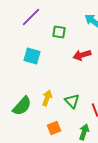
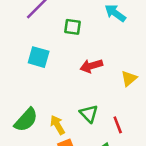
red arrow: (82, 55) -> (91, 66), moved
yellow arrow: (47, 98) -> (57, 125), moved, turned -49

